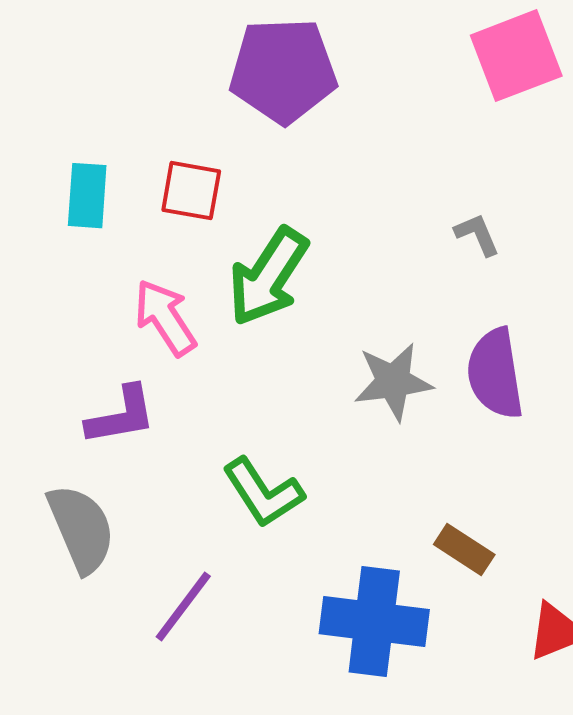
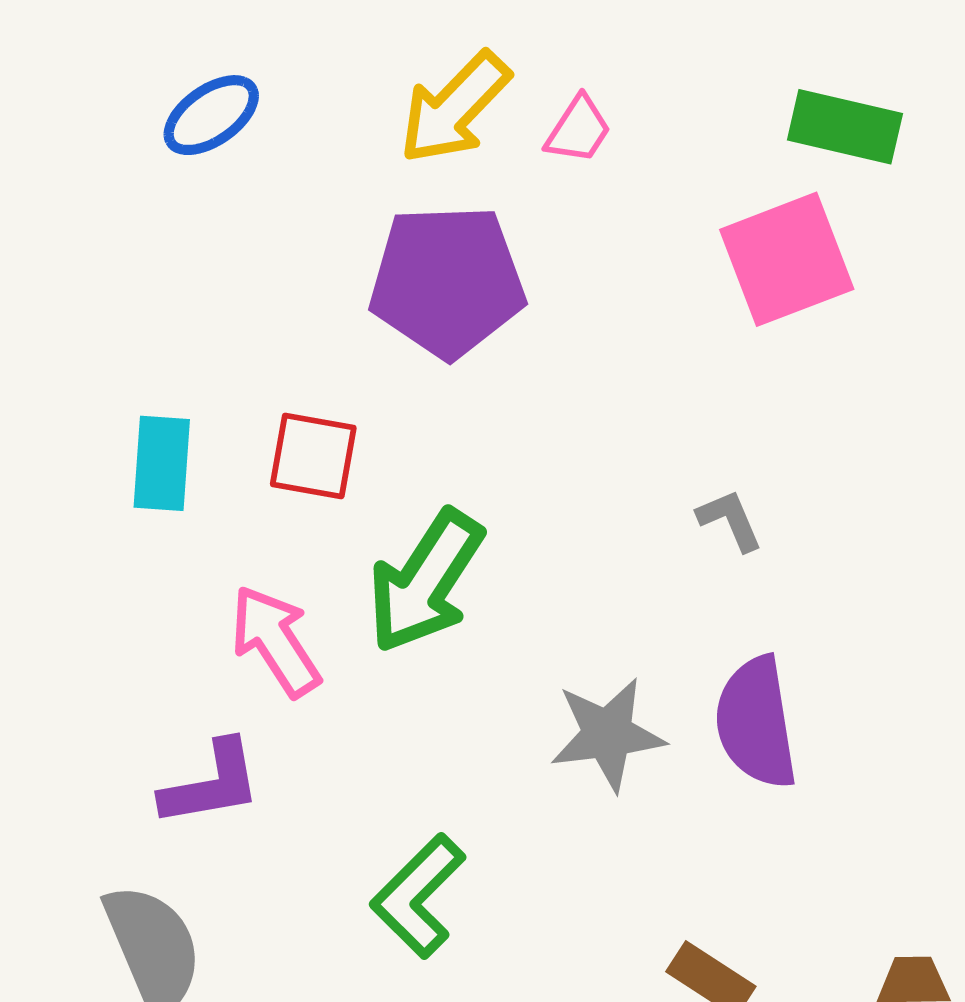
green L-shape: (263, 493) -> (418, 896), turned 78

